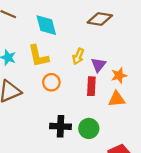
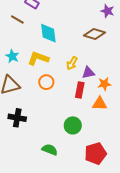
yellow L-shape: (38, 56) -> (38, 58), turned 115
purple triangle: (99, 65) -> (88, 73), turned 32
black cross: (61, 126) -> (17, 118), moved

